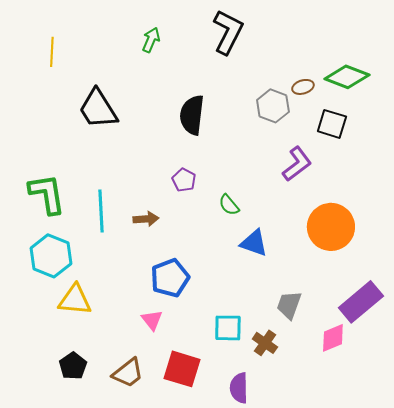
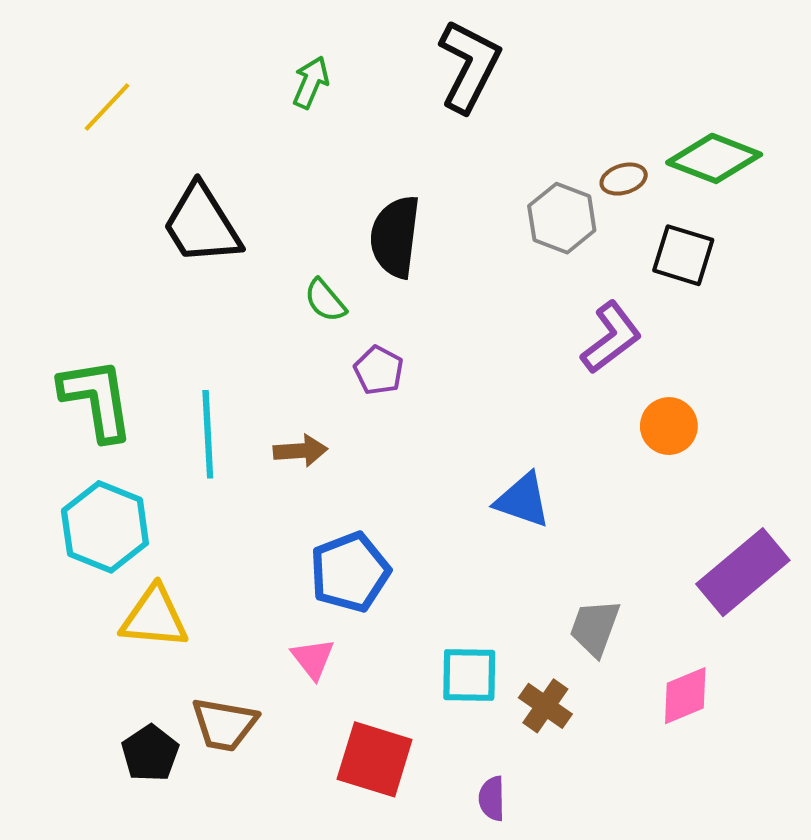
yellow line: (52, 52) -> (107, 107), turned 40
green semicircle: (229, 205) -> (325, 300), moved
orange circle: (331, 227) -> (669, 426), moved, size x0.6
purple rectangle: (361, 302) -> (743, 572), moved
brown trapezoid: (128, 373) -> (224, 724), moved, turned 48
purple semicircle: (239, 388) -> (492, 799), size x0.7

